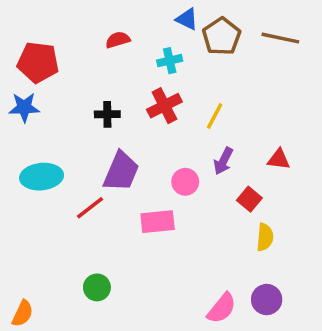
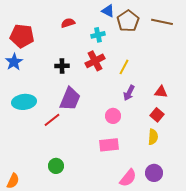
blue star: (24, 107) -> (14, 62), turned -30
pink circle: (185, 182) -> (113, 116), moved
red square: (249, 199) -> (157, 115), moved
pink rectangle: (158, 222) -> (109, 145), moved

